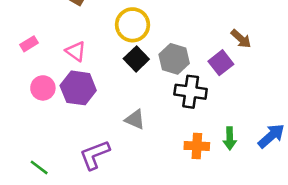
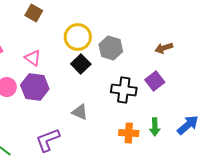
brown arrow: (241, 39) -> (164, 48), turned 120
gray hexagon: (174, 59) -> (111, 48), moved
purple square: (221, 63) -> (155, 81), moved

